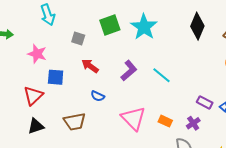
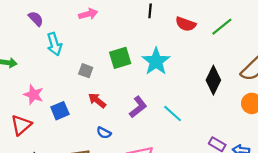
black diamond: (197, 26) -> (213, 80), moved
pink star: (37, 54) -> (33, 95), moved
blue square: (56, 77) -> (60, 111), turned -30
red triangle: (33, 96) -> (21, 125), moved

